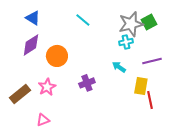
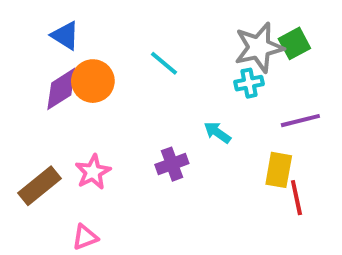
cyan line: (83, 20) -> (164, 63), moved
orange circle: (57, 56) -> (93, 81), moved
cyan arrow: (119, 67) -> (217, 132), moved

